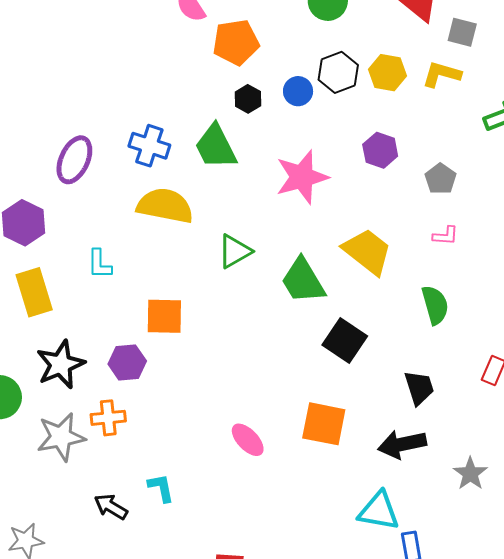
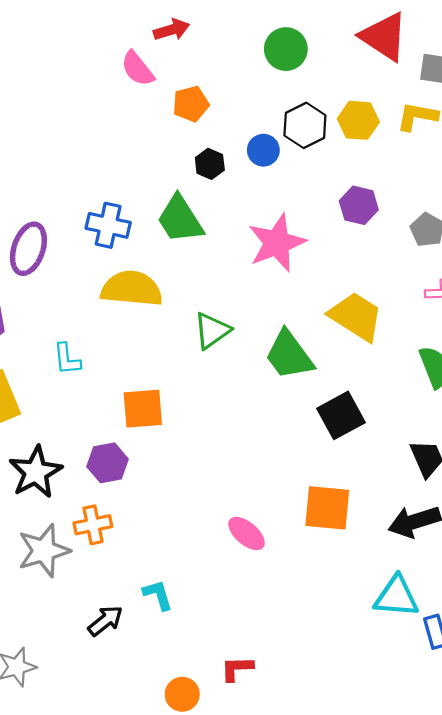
orange pentagon: (236, 42) -> (191, 104), size x0.7
black square: (345, 341) -> (341, 415), turned 33
black arrow: (111, 507) -> (105, 621), turned 116

